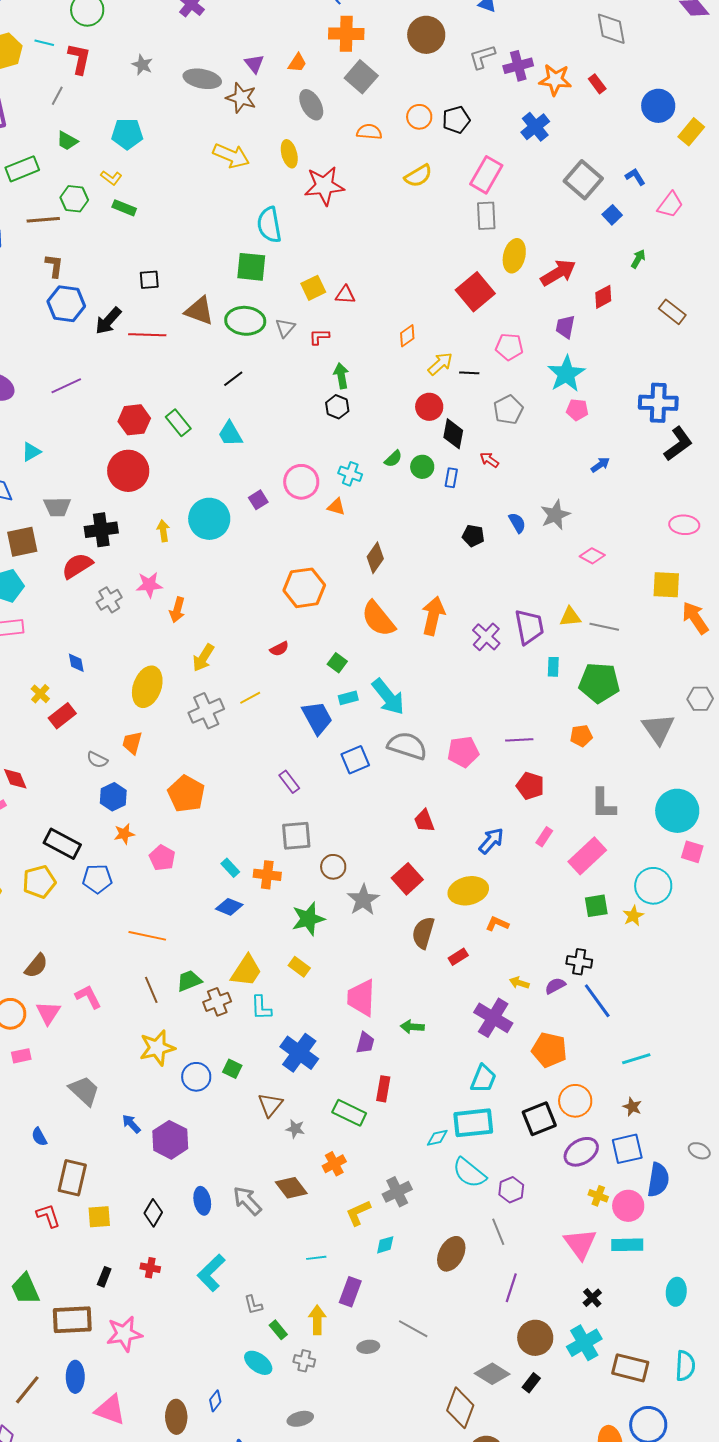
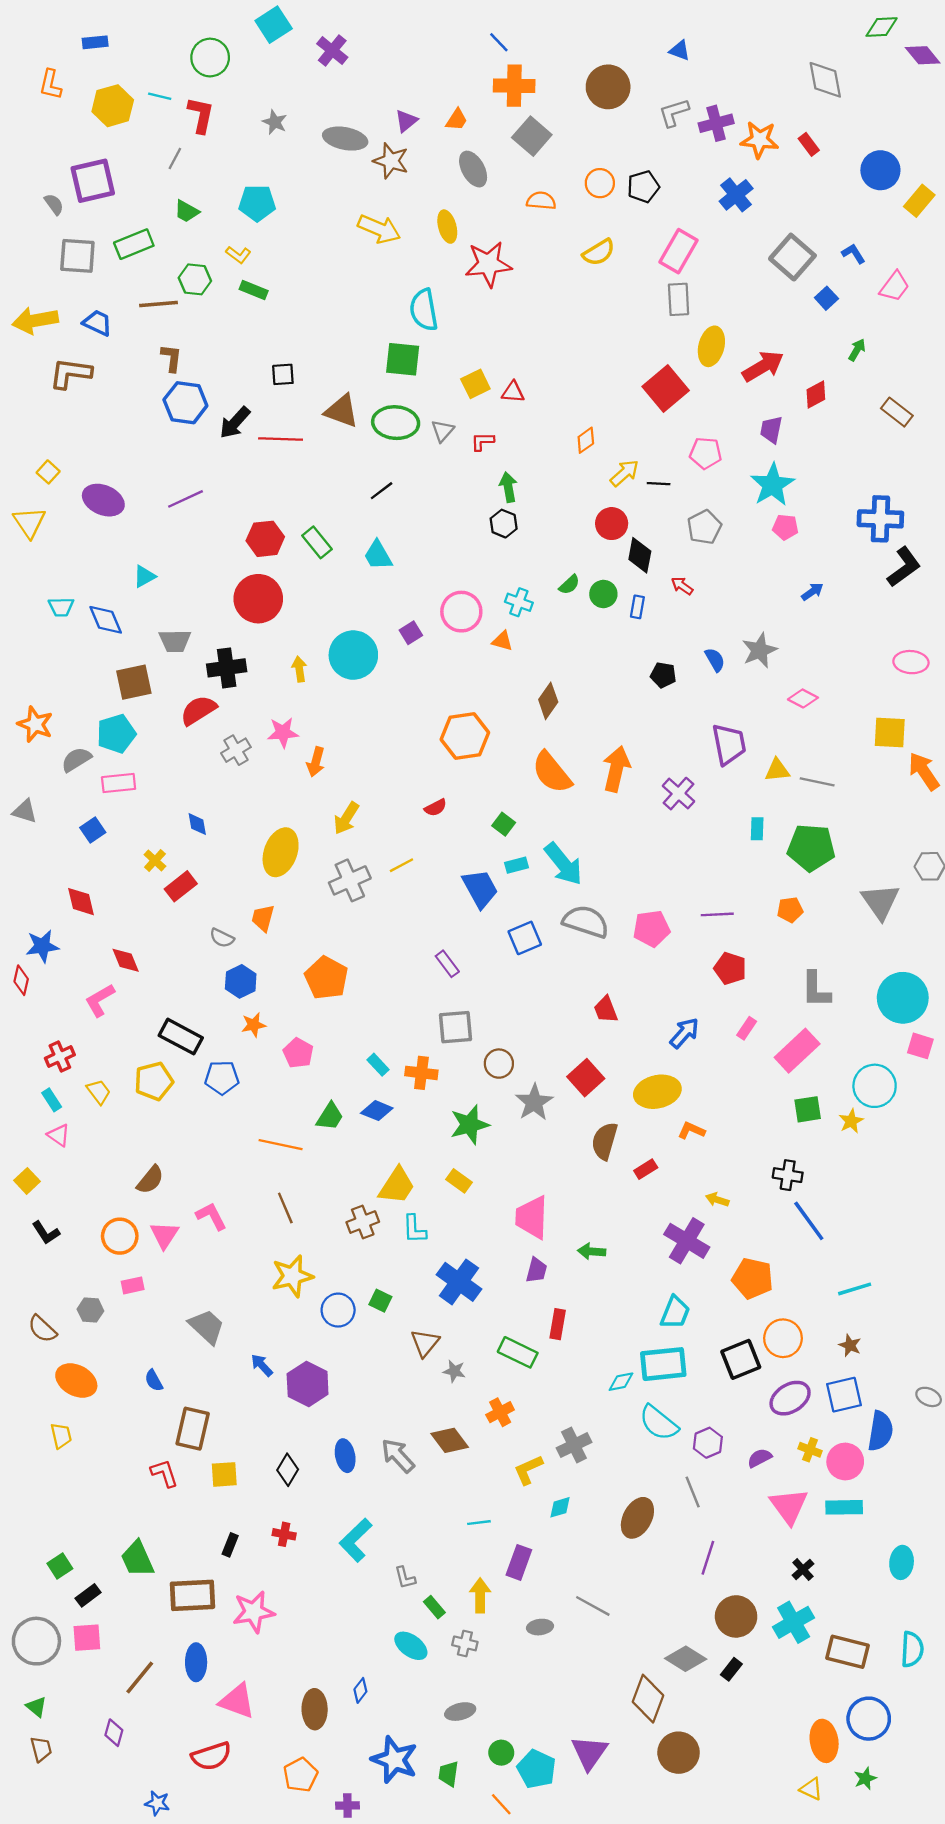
purple triangle: (254, 64) -> (406, 121), turned 30
purple trapezoid: (529, 627) -> (729, 744), moved
green trapezoid: (189, 981) -> (330, 1116), moved, turned 144
purple semicircle: (555, 986) -> (760, 1458), moved

